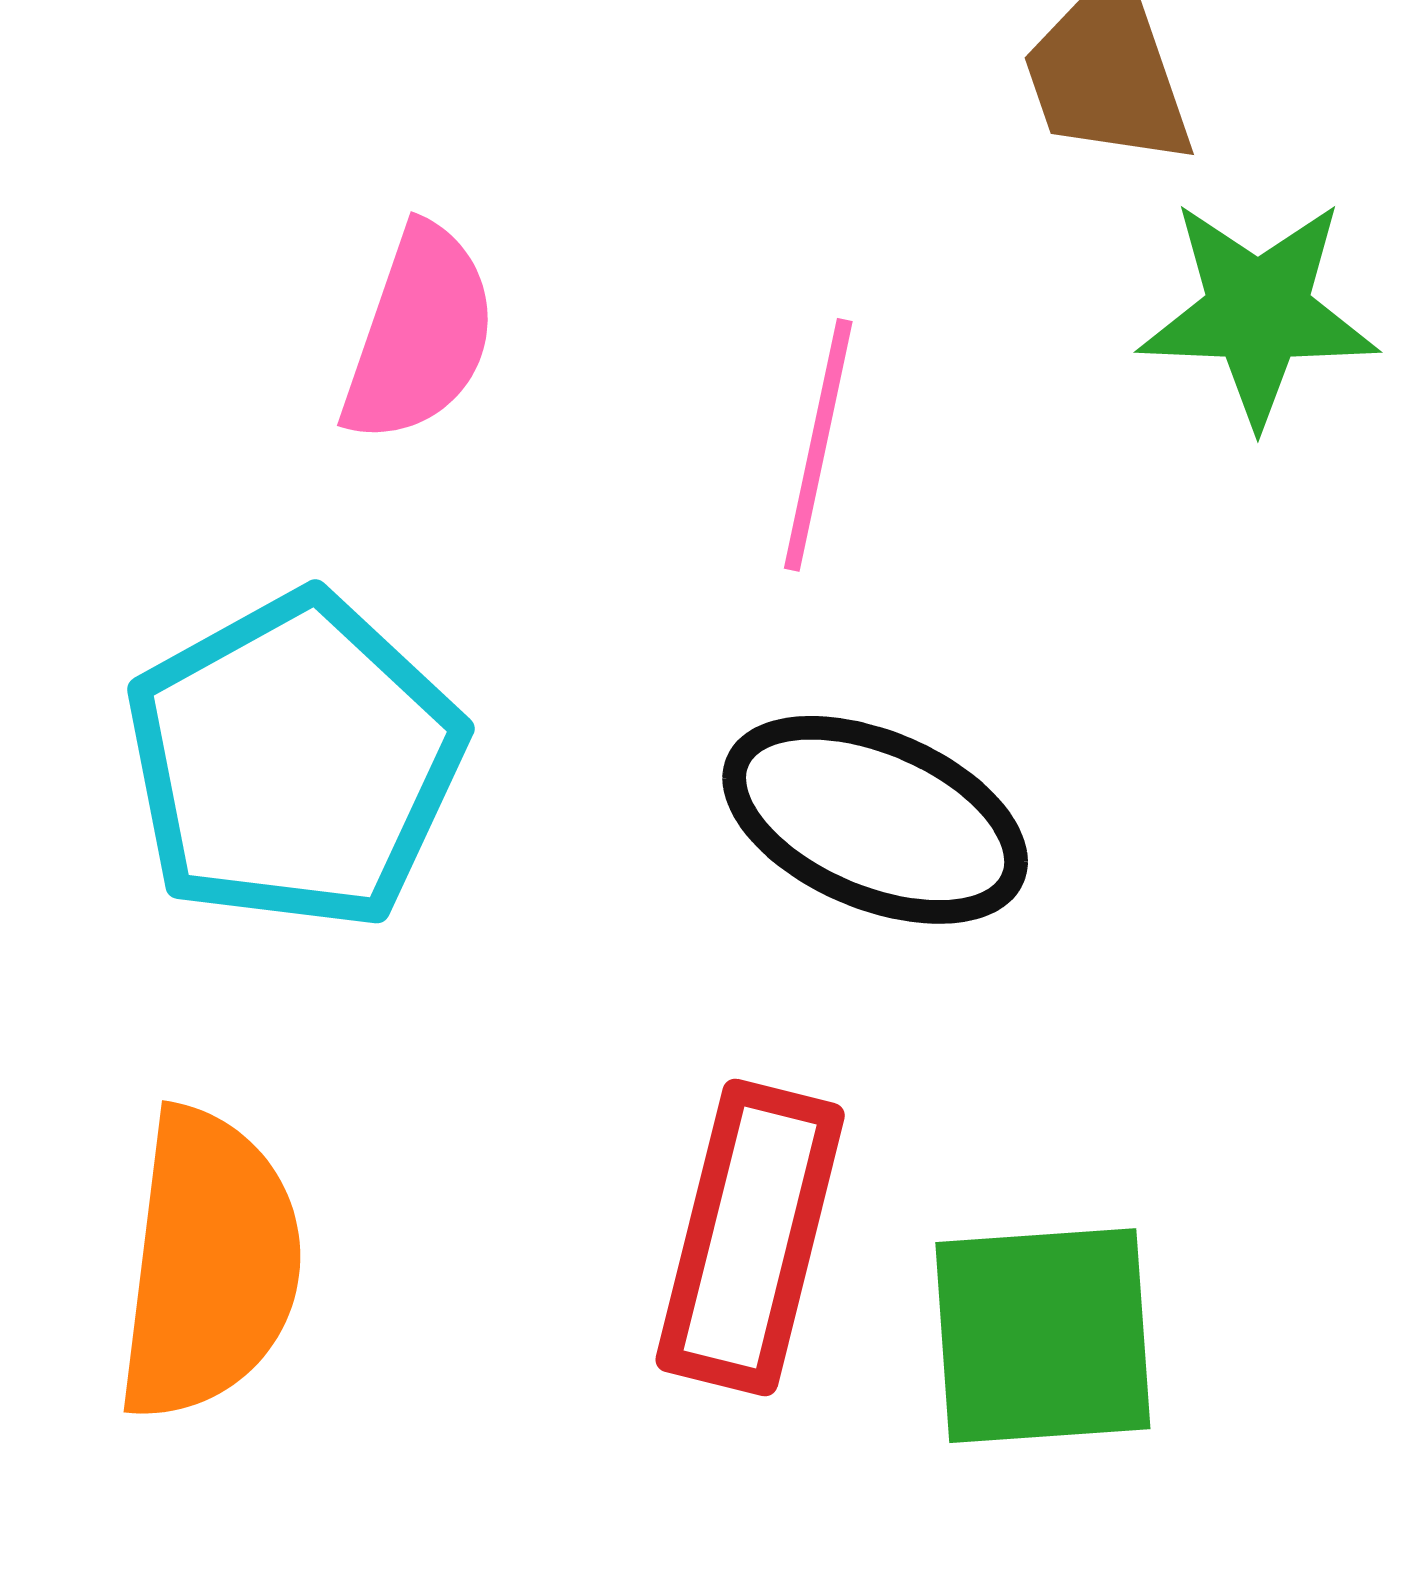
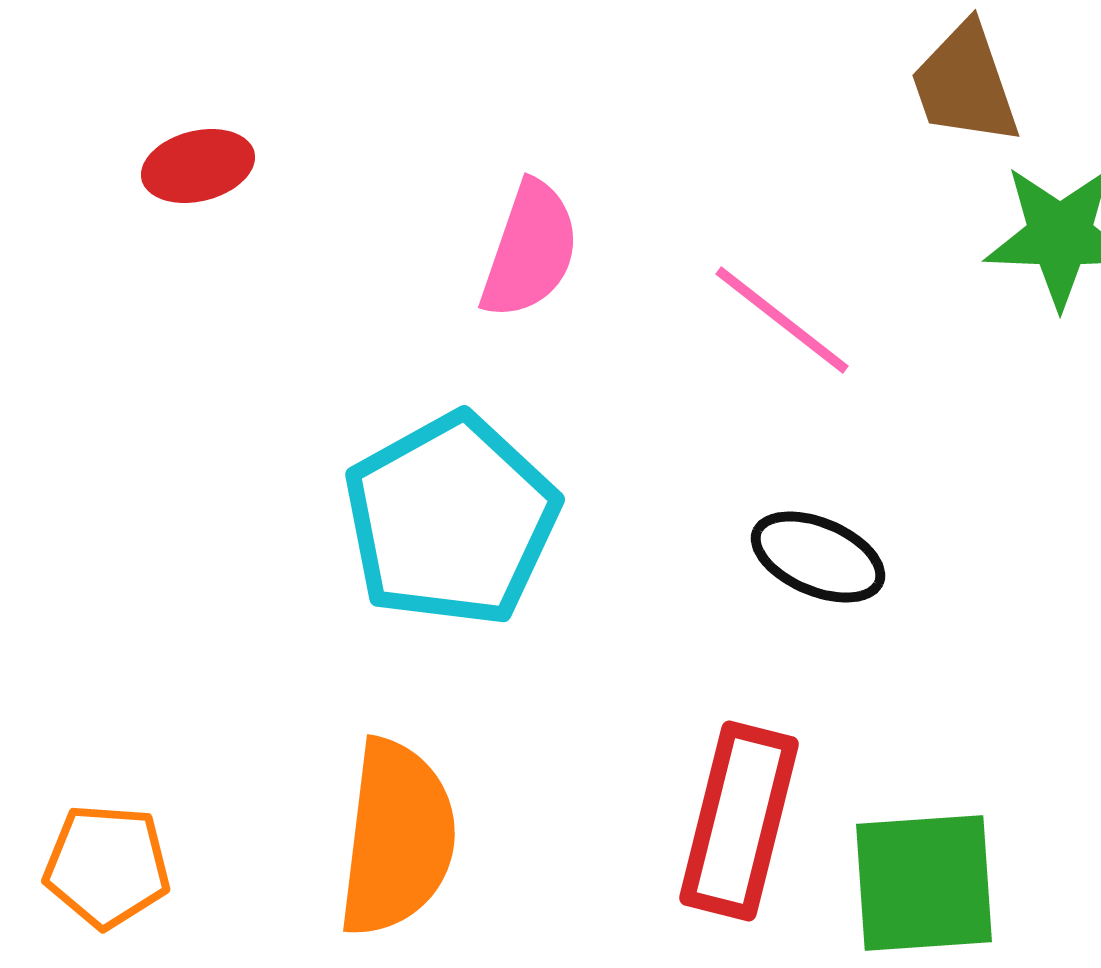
pink line: (818, 445) -> (782, 320), turned -64
black ellipse: (875, 820) -> (818, 557), size x0.7

